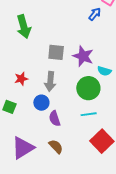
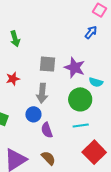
blue arrow: (95, 14) -> (91, 32), moved
green arrow: (24, 27) -> (15, 39), size x0.7
red star: (21, 79) -> (13, 79), moved

